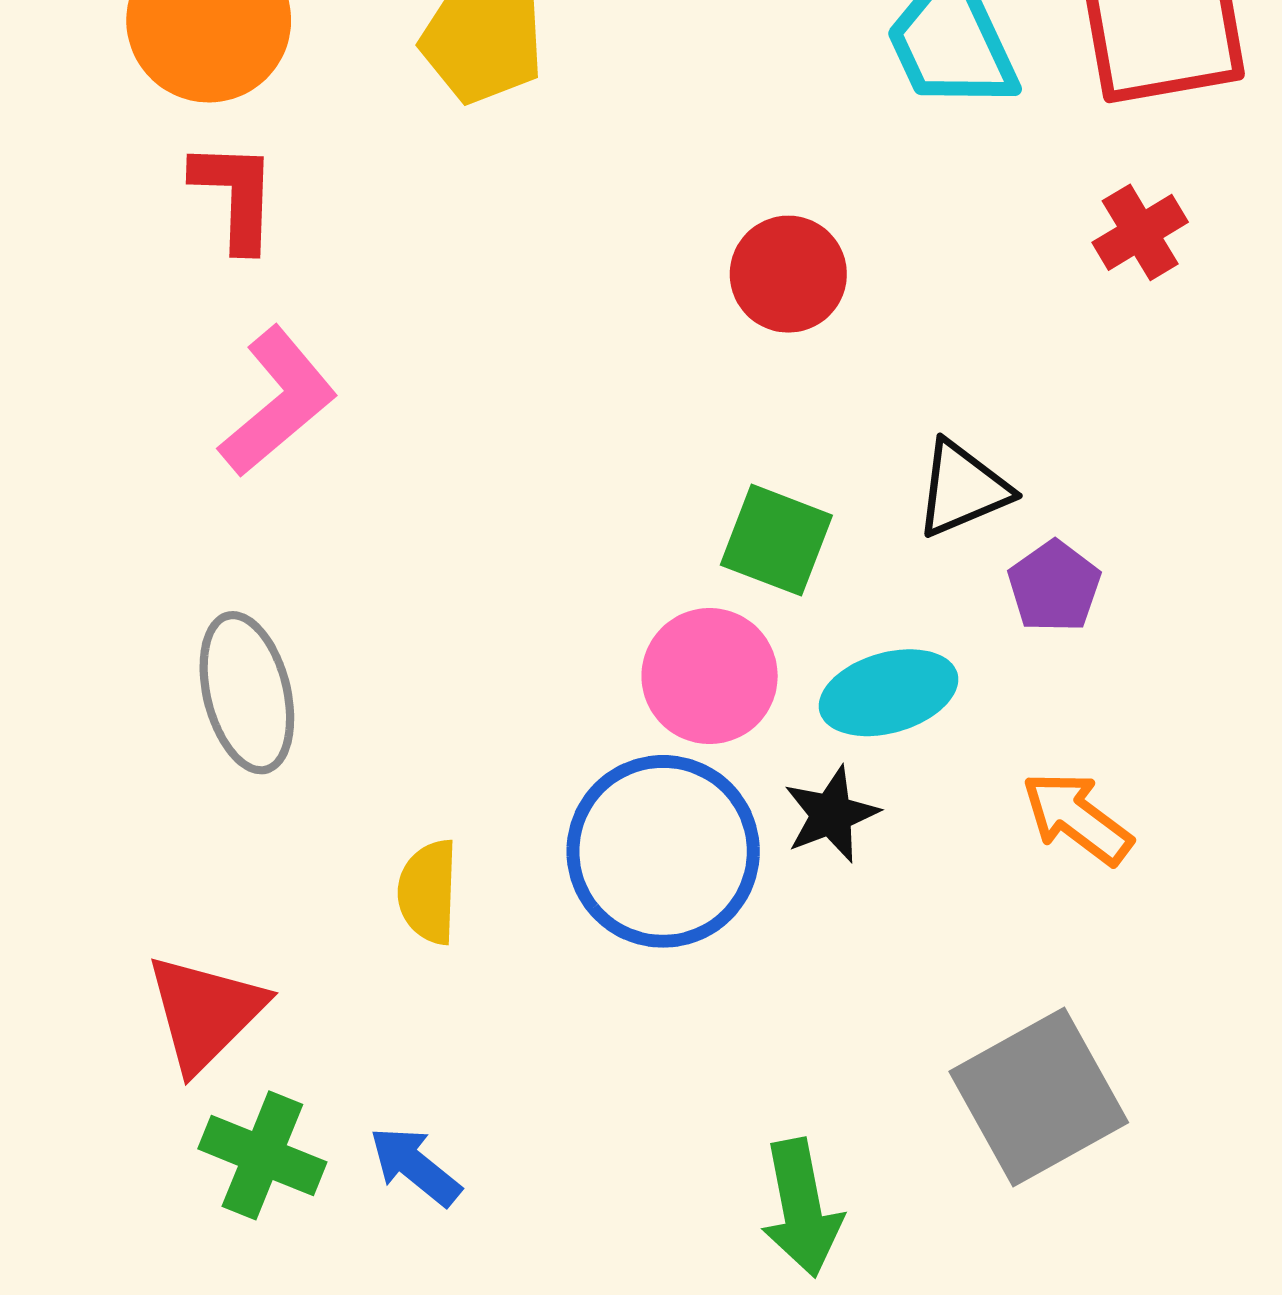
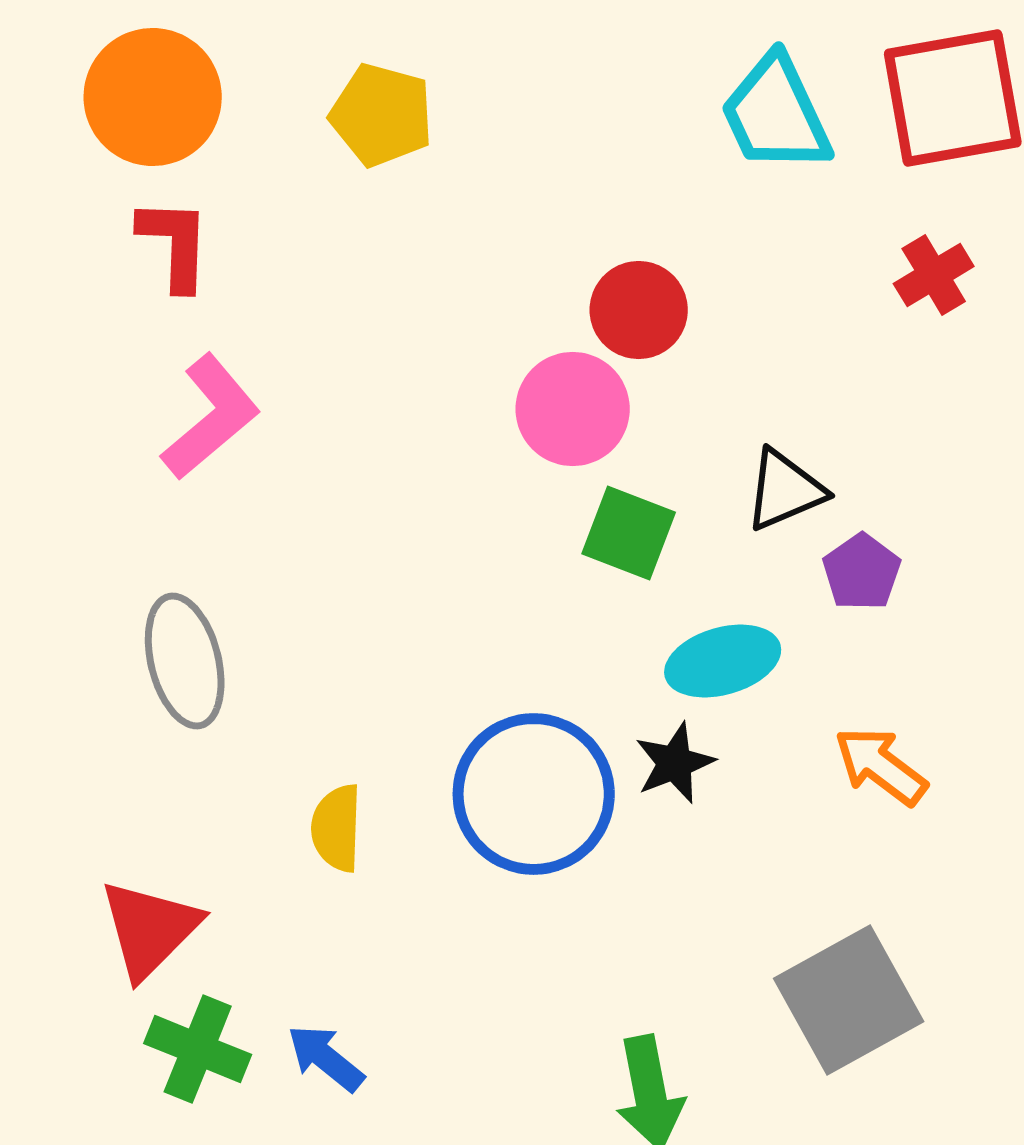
pink circle: (710, 676) -> (573, 409), moved

